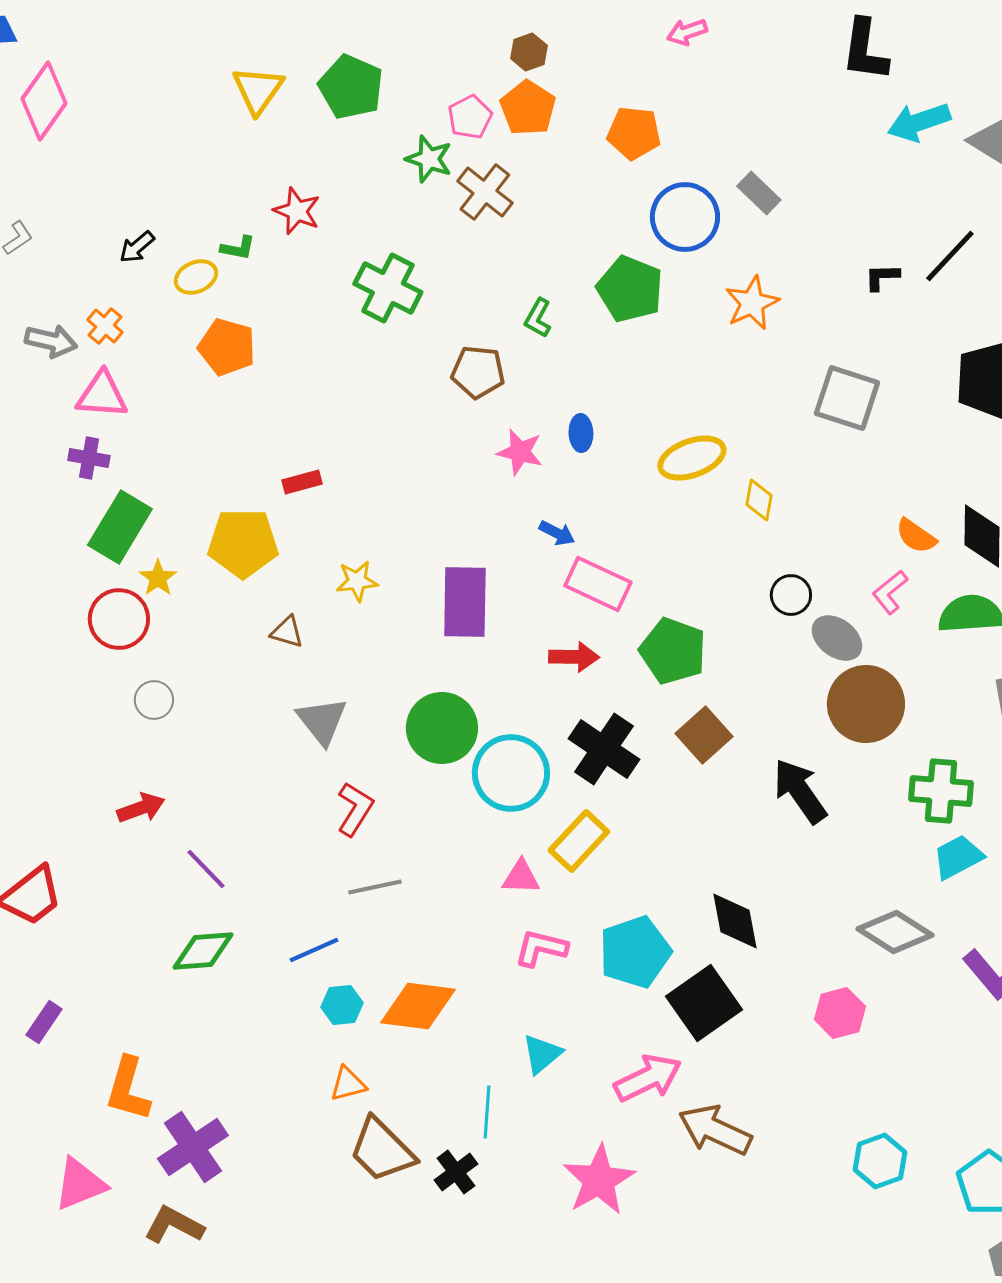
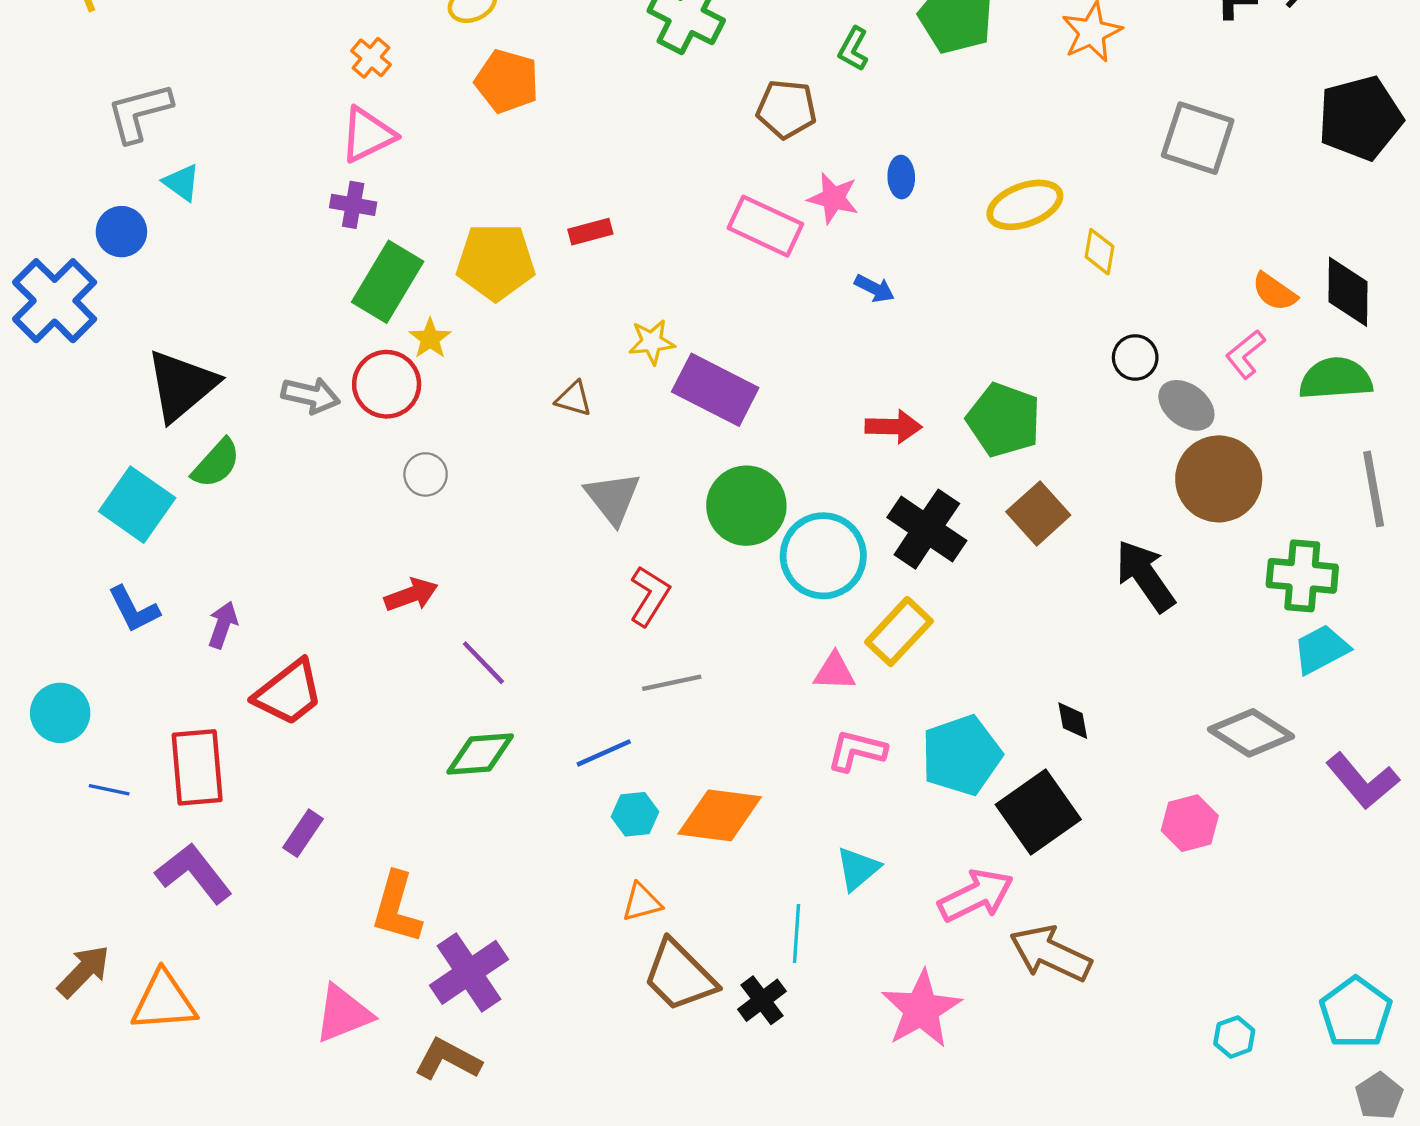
gray arrow: (51, 341) -> (311, 395), moved
pink triangle: (102, 395) -> (368, 135), turned -30
yellow pentagon: (243, 543) -> (496, 262), moved
pink rectangle: (598, 584) -> (765, 226), moved
purple rectangle: (465, 602) -> (715, 390), moved, turned -64
black diamond: (735, 921) -> (1073, 721), size x0.6
cyan hexagon: (880, 1161) -> (1234, 1037), moved, size x0.7

